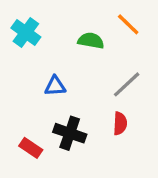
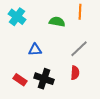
orange line: (128, 24) -> (80, 12), turned 49
red rectangle: (31, 148) -> (20, 80), moved

